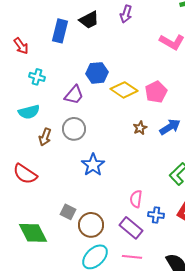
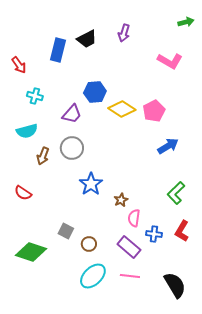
brown star: (140, 128) -> (121, 200), moved
red semicircle: (25, 174) -> (23, 193), size x0.7
brown circle: (91, 225) -> (89, 244), size x0.6
green diamond: (33, 233) -> (31, 252), turned -44

